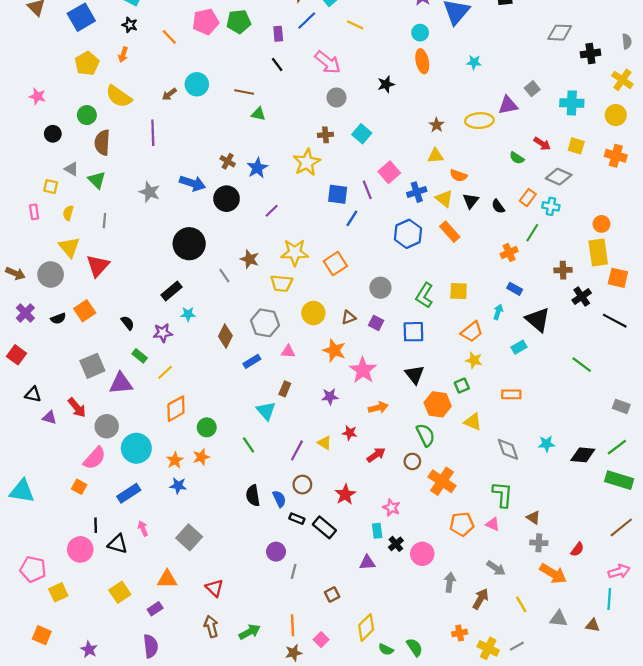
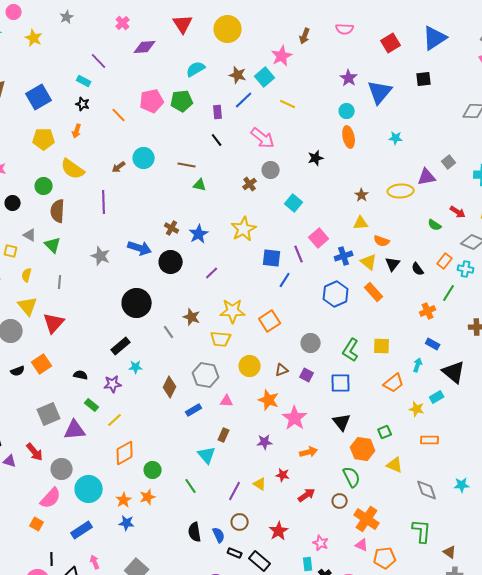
yellow pentagon: (87, 63) -> (44, 139), turned 30
brown cross: (325, 135) -> (250, 184), moved, turned -32
black semicircle: (128, 323) -> (81, 375), turned -40
yellow star: (474, 360) -> (417, 409), moved
pink triangle: (493, 524) -> (362, 545), moved

